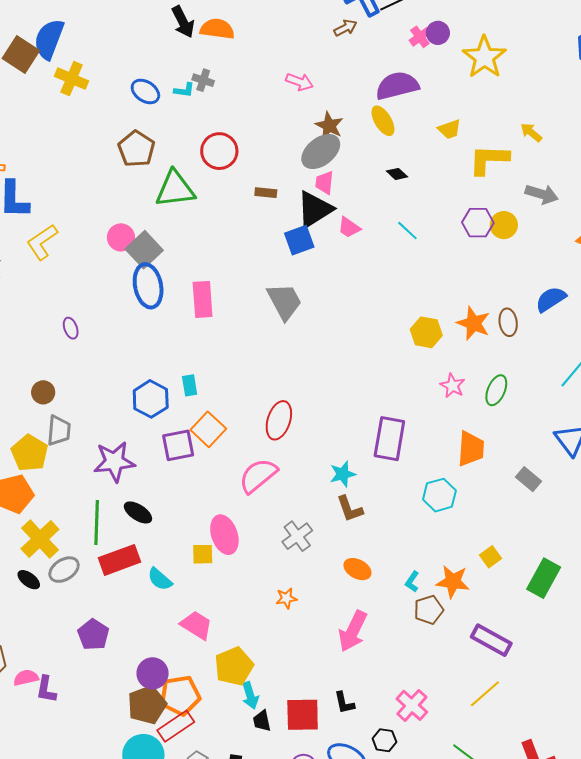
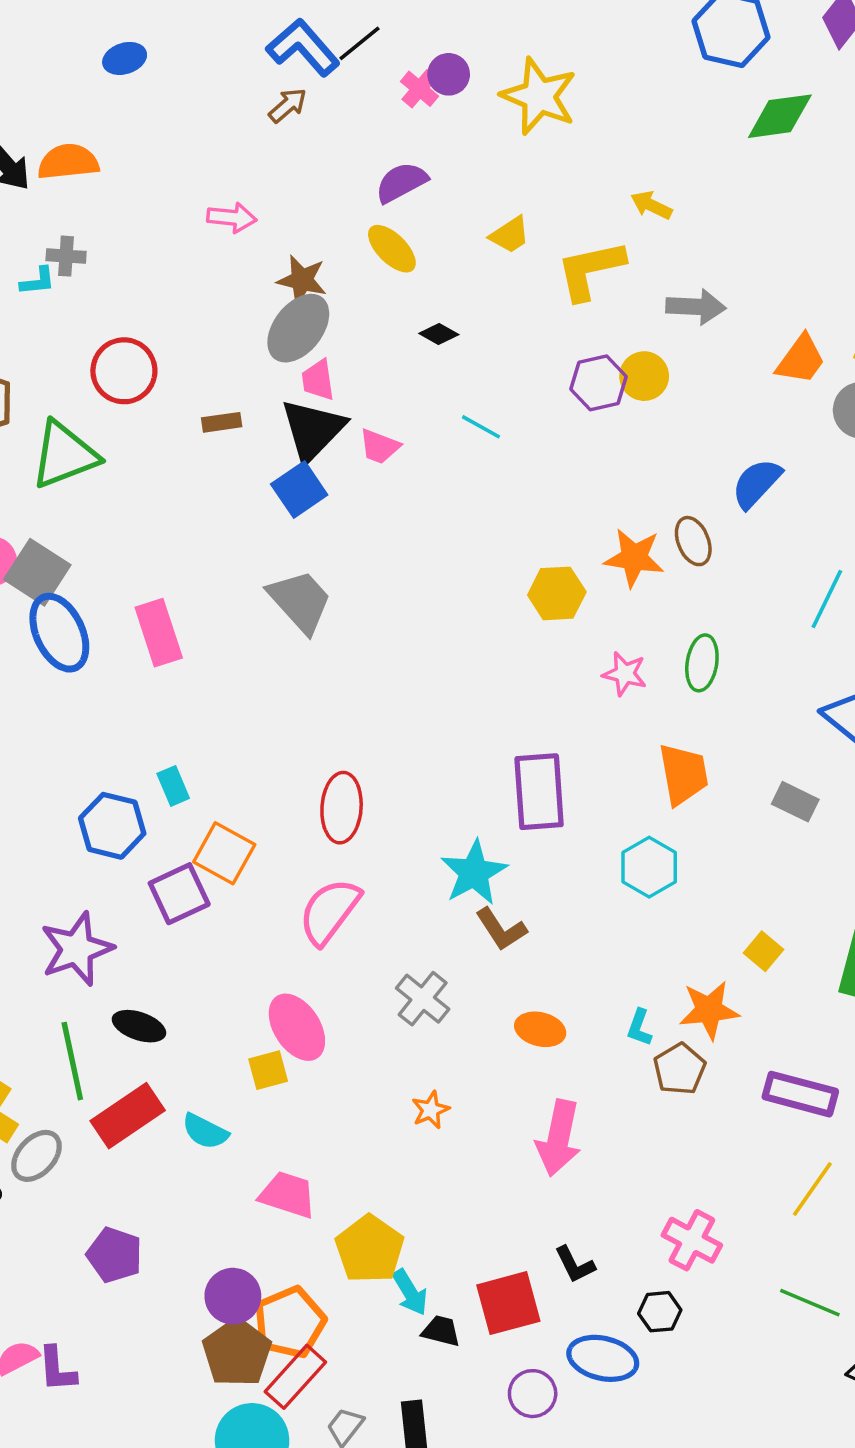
purple semicircle: (397, 86) -> (401, 182), size x0.7
cyan star: (343, 474) -> (474, 873), size x1.4
black trapezoid: (262, 721) -> (441, 1331), turned 130

